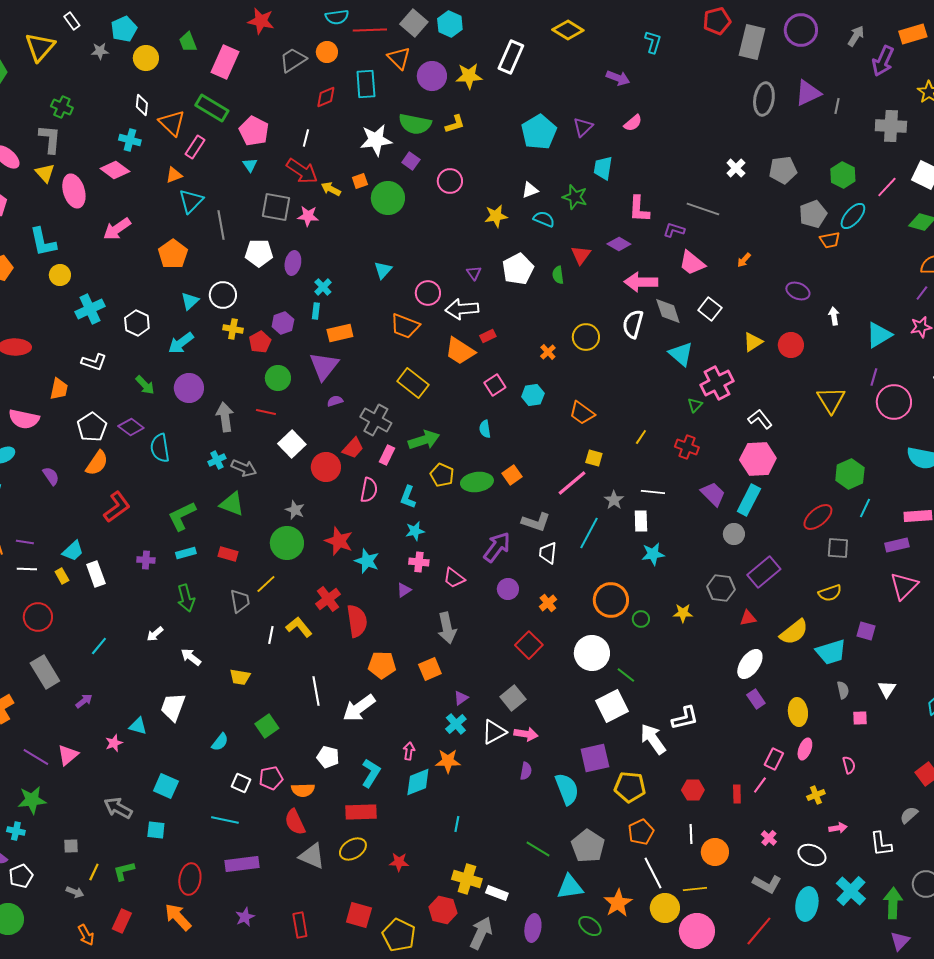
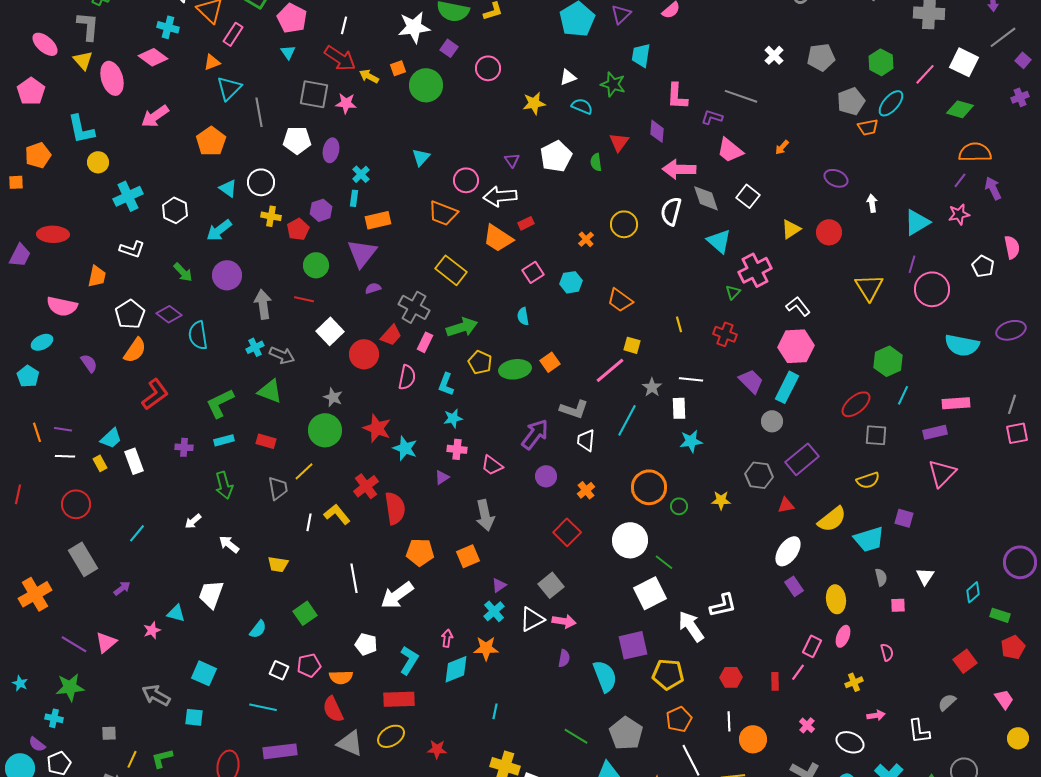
purple diamond: (619, 244) -> (657, 131), turned 65
cyan triangle: (190, 301) -> (228, 188), turned -42
yellow line: (641, 437) -> (679, 324), turned -49

